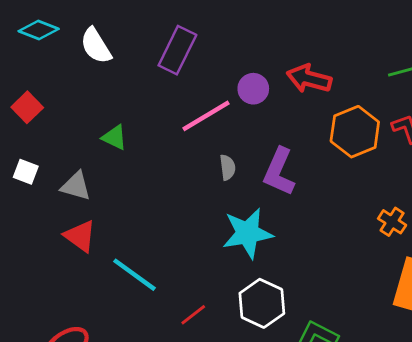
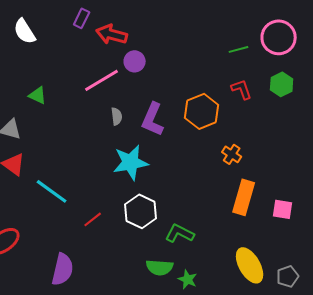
purple rectangle: (177, 50) -> (82, 18), moved, size x0.6
red arrow: (309, 79) -> (112, 34), moved
orange hexagon: (355, 132) -> (202, 111), moved

